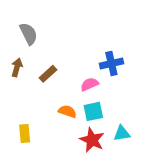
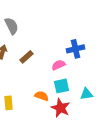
orange semicircle: (67, 111) -> (42, 96), moved
cyan triangle: (122, 133) -> (86, 94), moved

